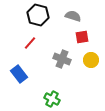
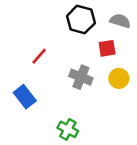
black hexagon: (38, 15) -> (81, 20), moved
gray semicircle: (73, 16) -> (120, 21), moved

